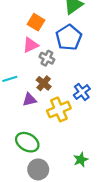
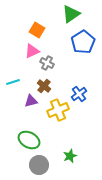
blue pentagon: (69, 37) -> (83, 42), moved
green star: (81, 160) -> (70, 156), moved

